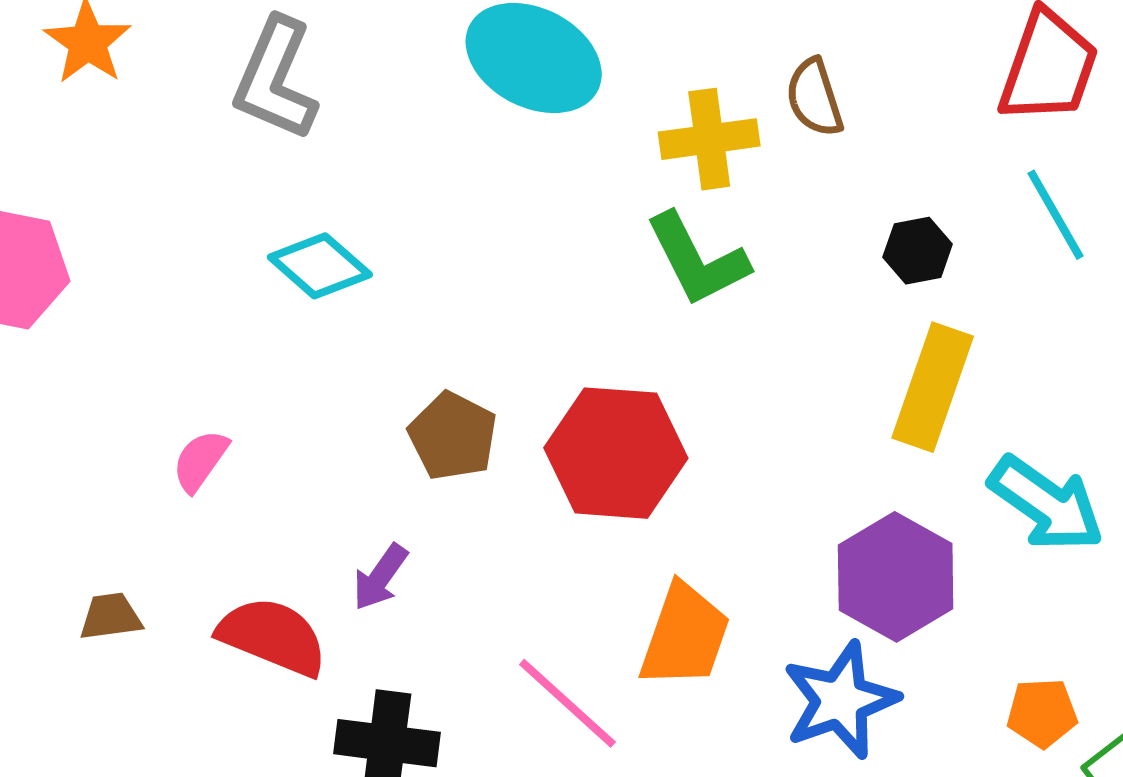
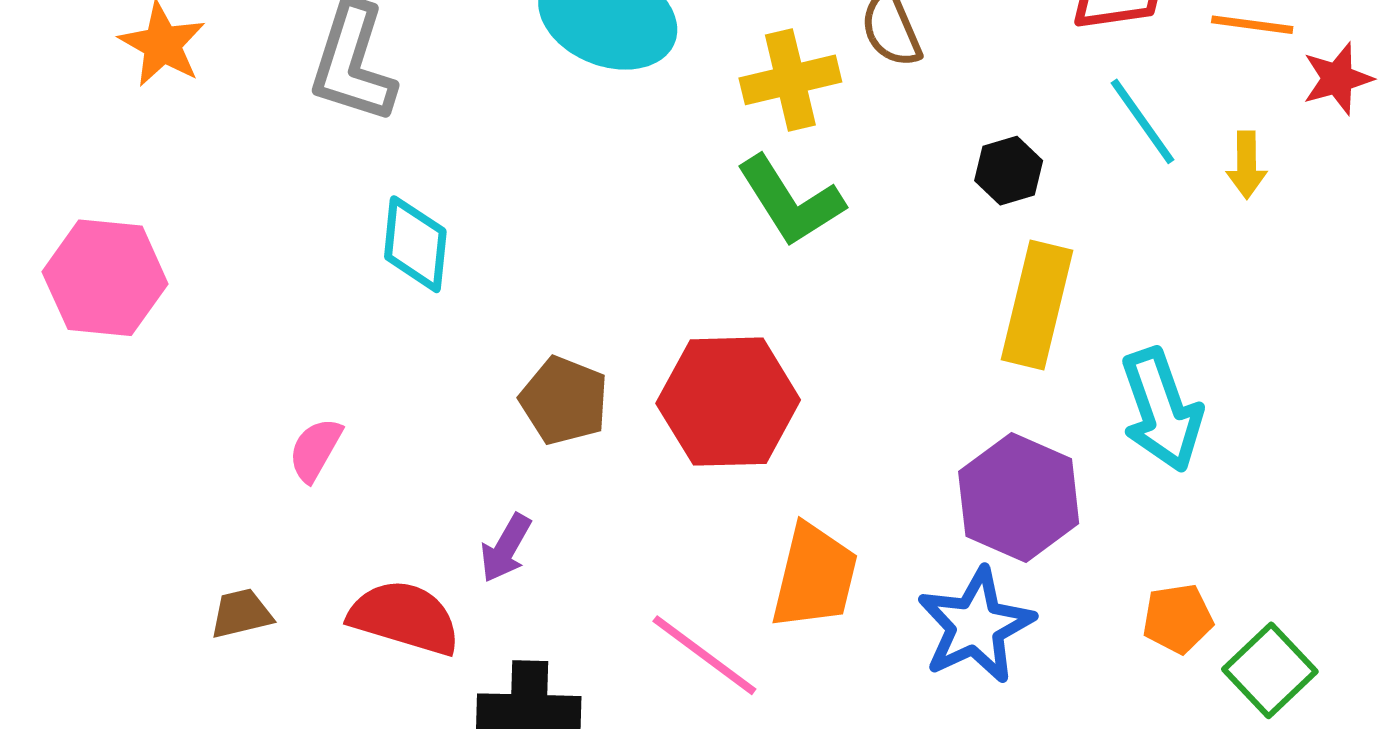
cyan diamond: (320, 266) -> (415, 244), turned 60
cyan arrow: (1046, 504) -> (1162, 410), turned 41

